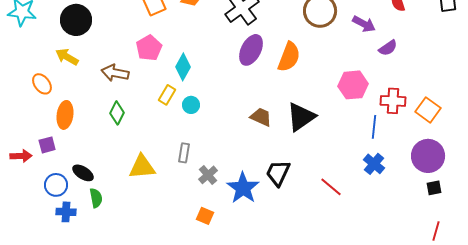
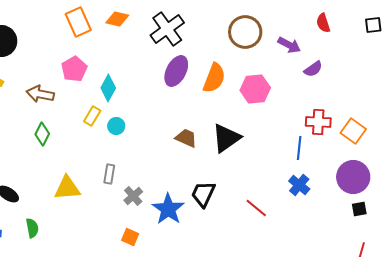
pink hexagon: (353, 85) -> (255, 89), moved
green semicircle: (96, 198) -> (32, 228), moved

